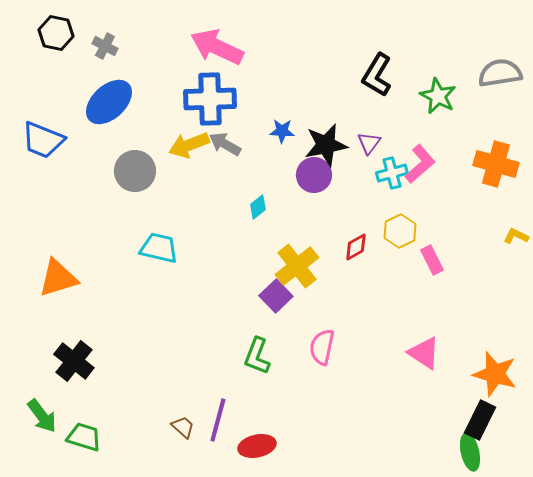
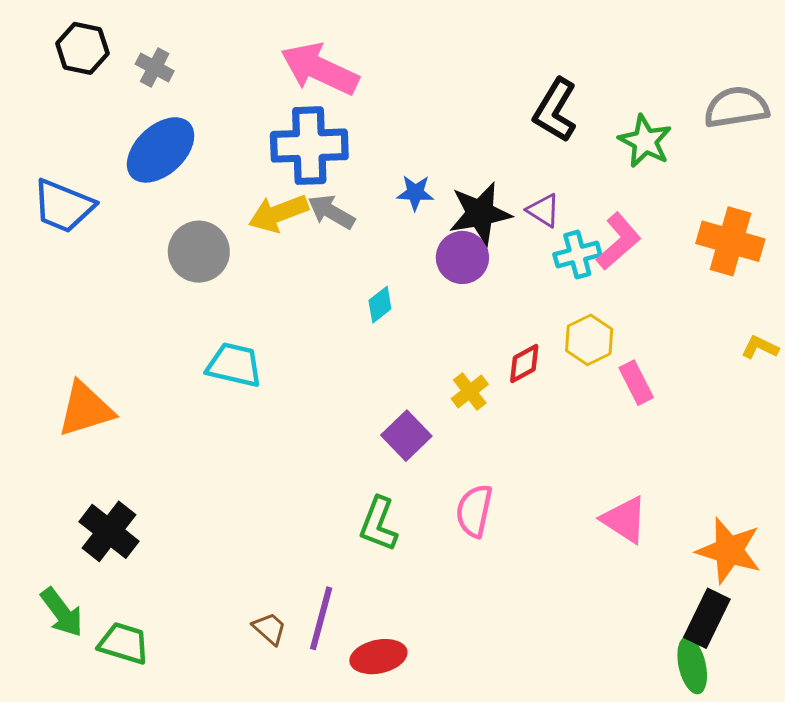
purple triangle: (369, 143) -> (543, 210), turned -35
yellow cross: (297, 266) -> (470, 391), moved, size x0.6

